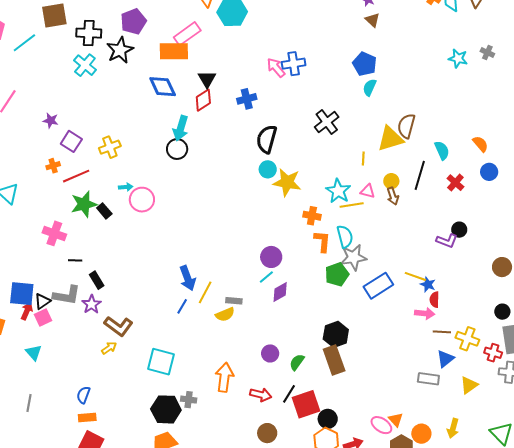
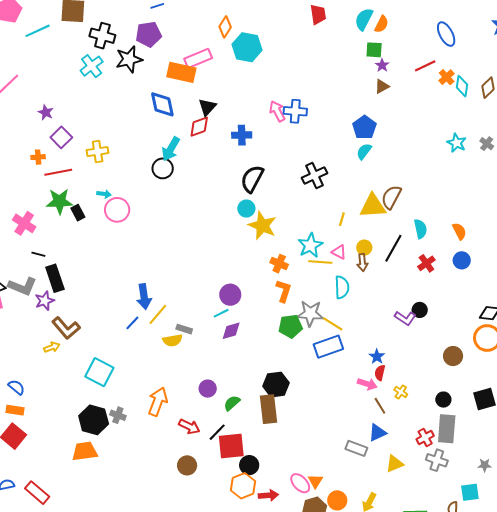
brown triangle: (372, 20) -> (382, 86), turned 35
cyan semicircle: (345, 237) -> (342, 287), moved
yellow line: (415, 276) -> (333, 324), moved
black rectangle: (97, 280) -> (55, 278), size x1.5
brown line: (442, 332) -> (380, 406), turned 42
yellow cross: (467, 339) -> (401, 392), moved, size x0.6
red cross: (493, 353) -> (425, 438), turned 30
blue semicircle: (83, 395) -> (16, 387), turned 96

